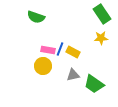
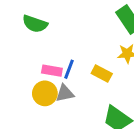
yellow rectangle: (73, 52) -> (102, 73), moved
gray triangle: (73, 75) -> (65, 93), moved

